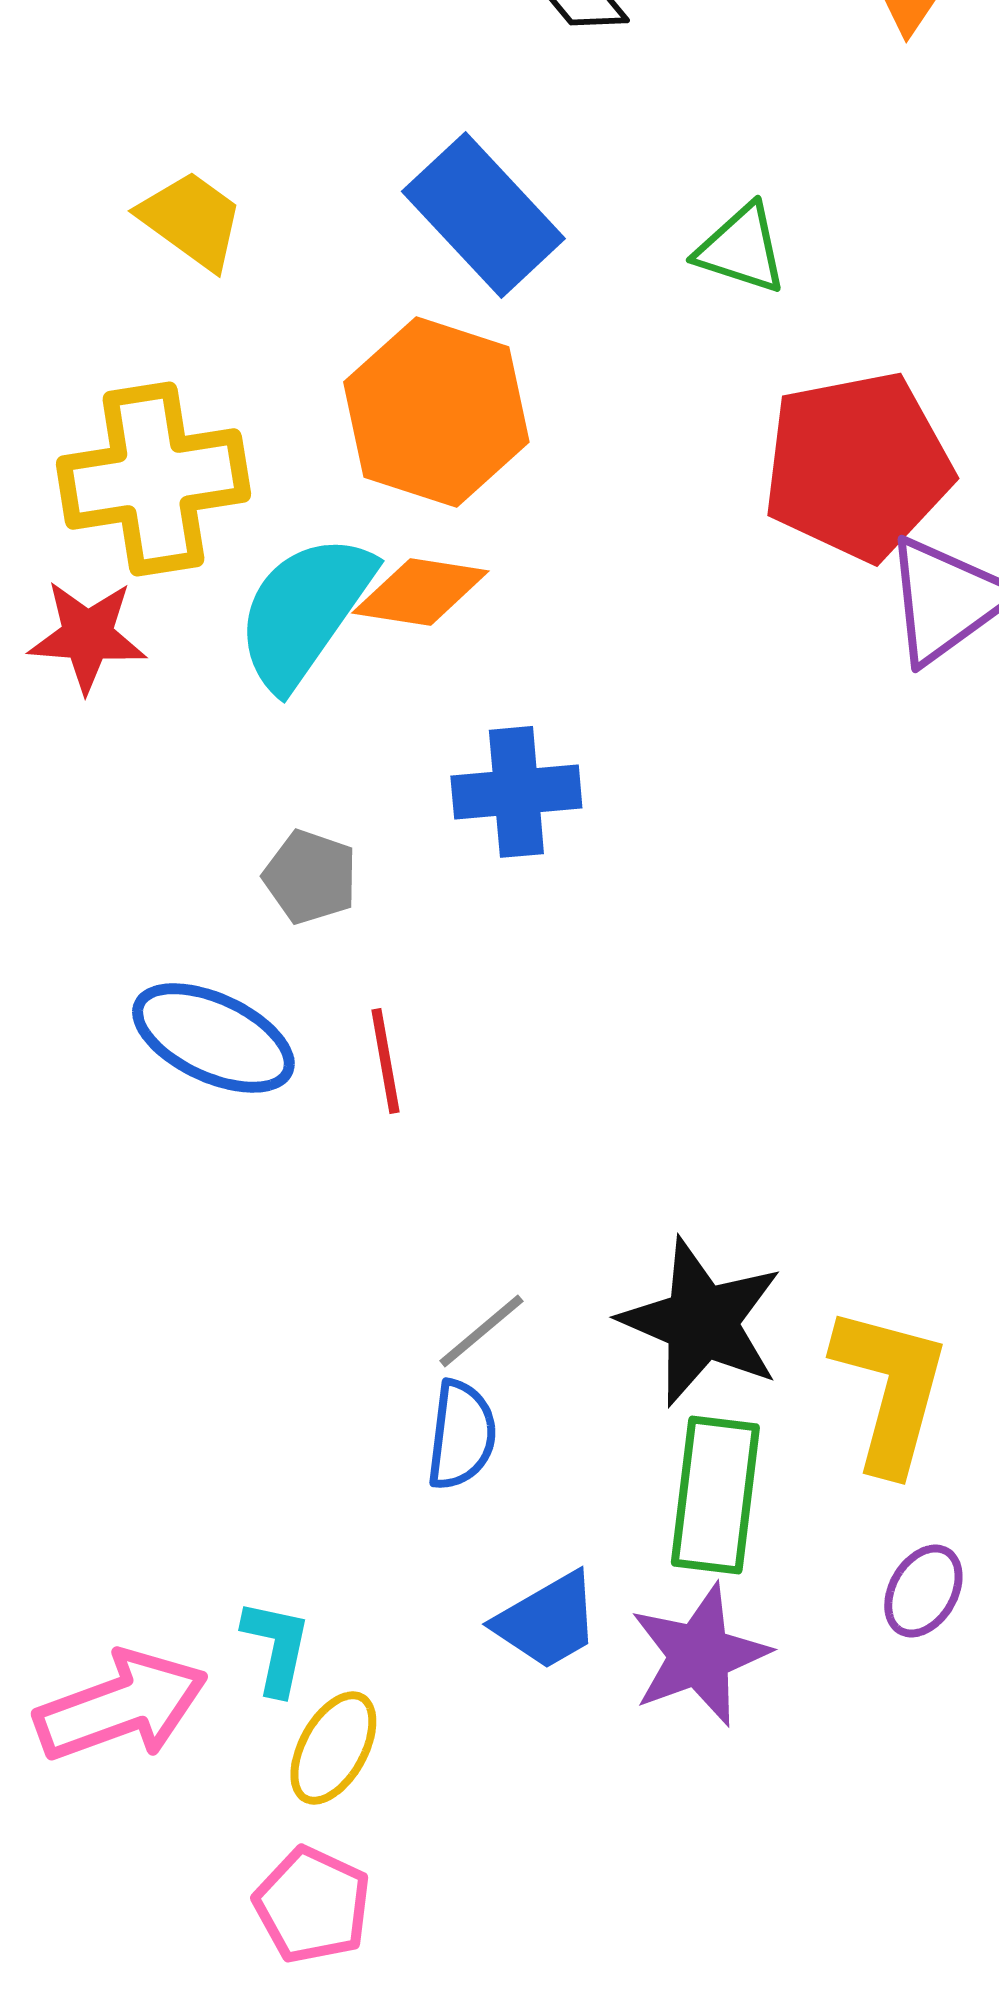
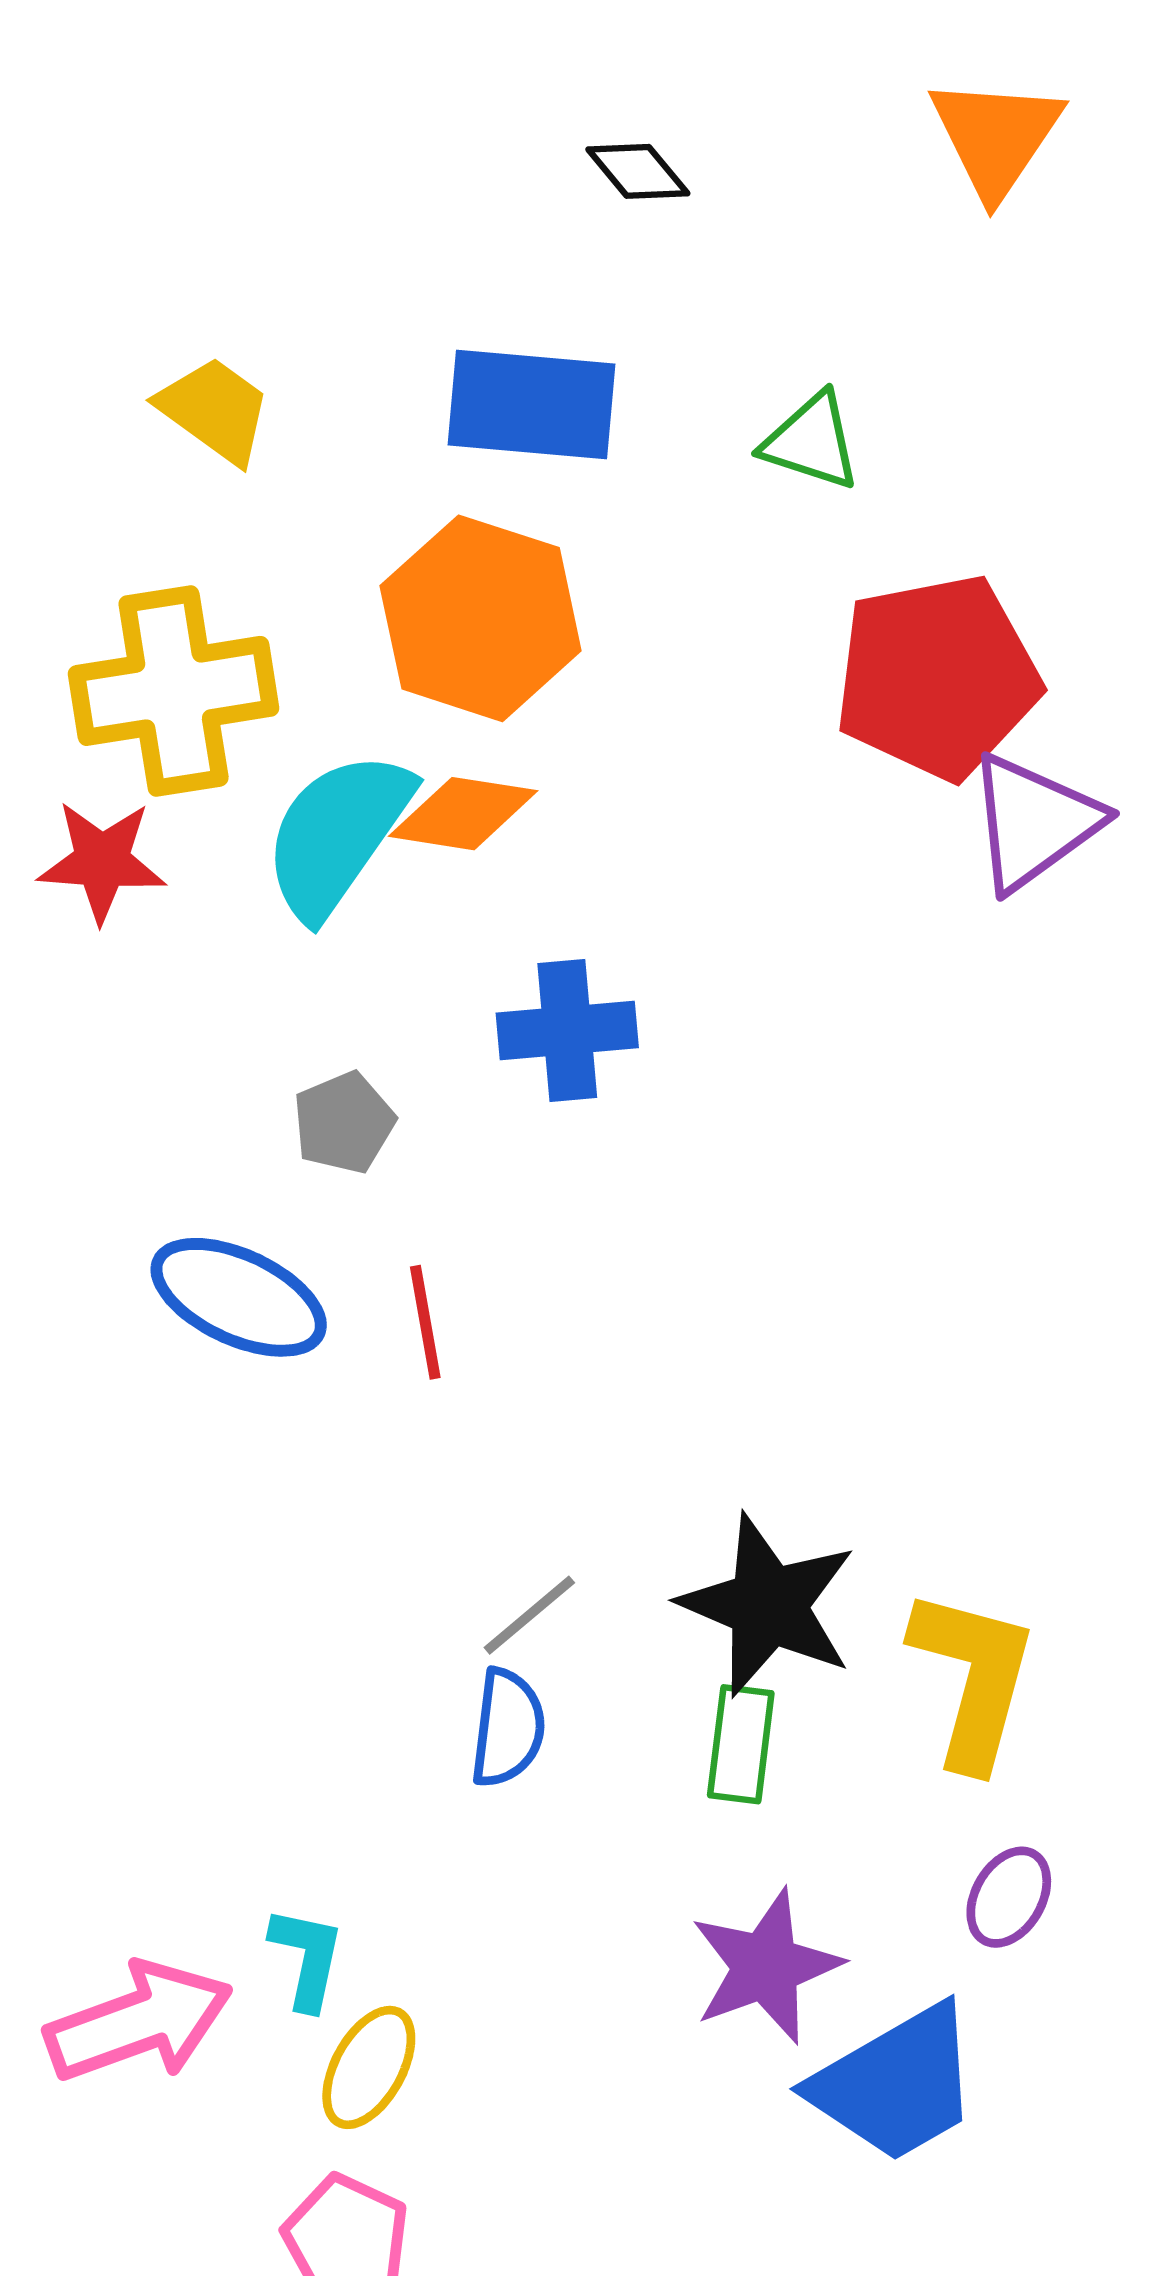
blue rectangle: (483, 215) -> (532, 405), turned -42
gray pentagon: (310, 877) -> (344, 1123), turned 30
green rectangle: (715, 1495) -> (741, 1744), moved, size x0.7
blue trapezoid: (547, 1621) -> (896, 2084), moved, size x1.5

